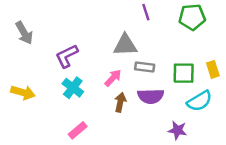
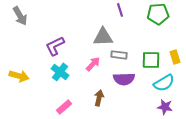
gray arrow: (24, 33) -> (20, 16), moved
brown arrow: (120, 102) -> (99, 98), moved
purple star: (178, 130) -> (165, 107), moved

